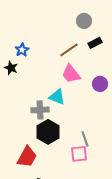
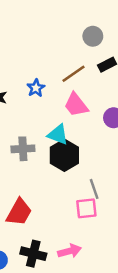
blue star: (22, 50) -> (36, 88), moved
gray cross: (40, 110) -> (23, 149), moved
black hexagon: (48, 132) -> (64, 155), moved

